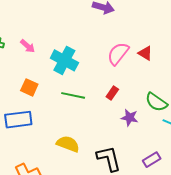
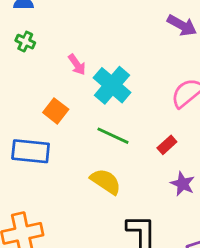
pink arrow: (28, 46) -> (77, 65), moved
yellow semicircle: (68, 144) -> (106, 181), moved

